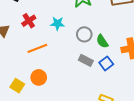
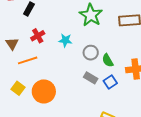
orange line: (37, 48) -> (28, 60), moved
orange circle: (39, 77) -> (44, 91), size x1.5
yellow square: (17, 86) -> (18, 88), moved

